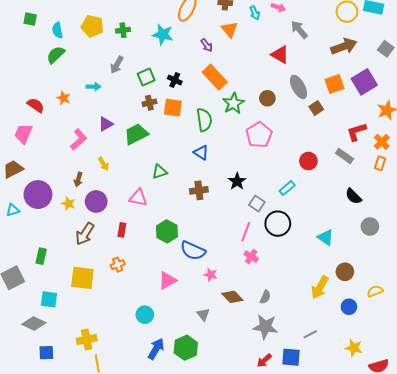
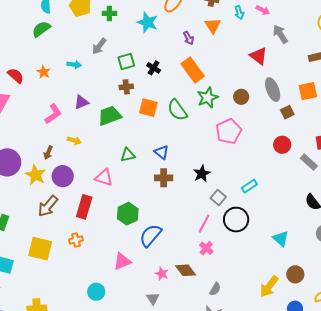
orange square: (173, 108) -> (148, 108), moved
green semicircle: (204, 120) -> (177, 110), turned 145
blue triangle: (201, 153) -> (162, 152), moved
red circle: (308, 161) -> (282, 145), moved
yellow arrow: (103, 164) -> (74, 141), turned -48
yellow star: (68, 204) -> (36, 175), size x1.5
red rectangle: (122, 230) -> (84, 207), size x1.6
blue semicircle: (193, 251) -> (151, 235), turned 100
pink star: (211, 275) -> (162, 274), moved
brown diamond: (232, 297) -> (186, 270), moved

